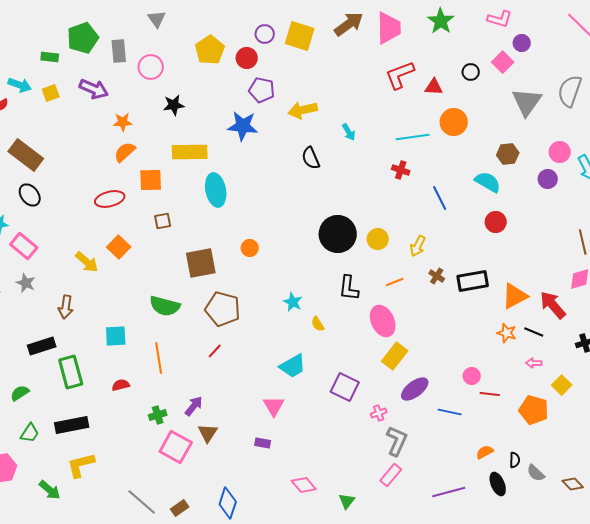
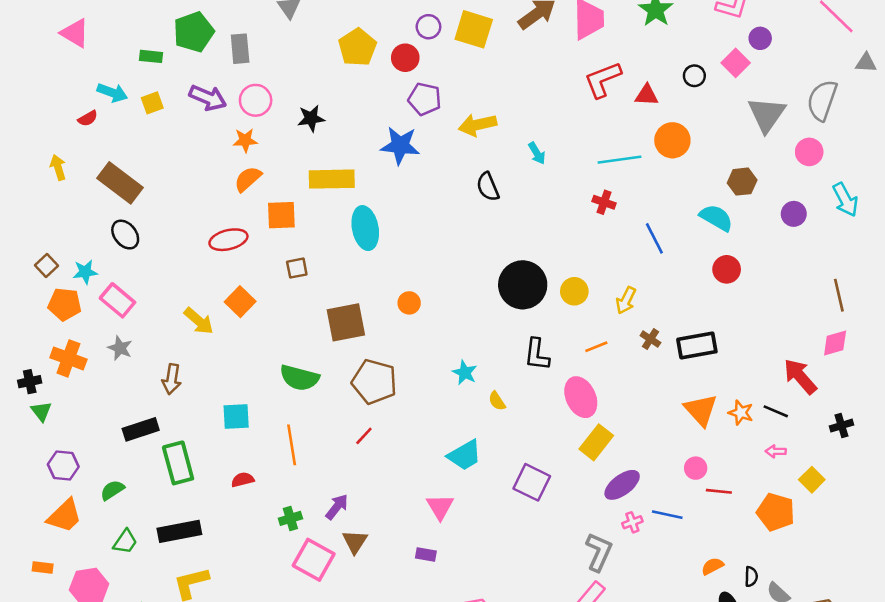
pink circle: (151, 67) -> (256, 100), moved
pink circle: (560, 152) -> (809, 152), moved
orange triangle: (515, 296) -> (701, 410), moved, turned -44
pink cross: (379, 413) -> (632, 522), moved

